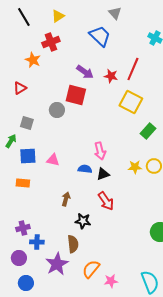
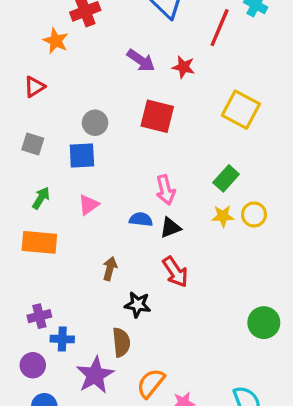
red line: (133, 69) -> (220, 28), moved
red square: (76, 95) -> (157, 116), moved
yellow square: (131, 102) -> (241, 110), moved
gray square: (27, 123) -> (33, 144), moved
green rectangle: (148, 131) -> (226, 178), moved
green arrow: (11, 141) -> (41, 198), moved
blue square: (28, 156) -> (82, 155), moved
pink triangle: (53, 160) -> (88, 205), turned -48
orange rectangle: (23, 183) -> (39, 242), size x1.5

